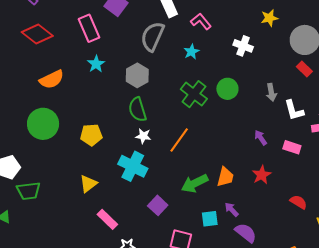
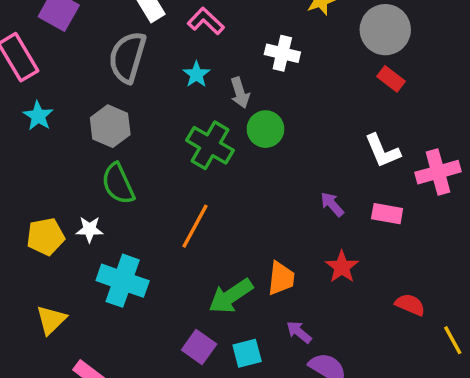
gray arrow: (271, 92) -> (240, 93), moved
white star: (143, 136) -> (90, 229), moved
purple square: (158, 205) -> (199, 347), moved
cyan square: (210, 219) -> (247, 353), moved

